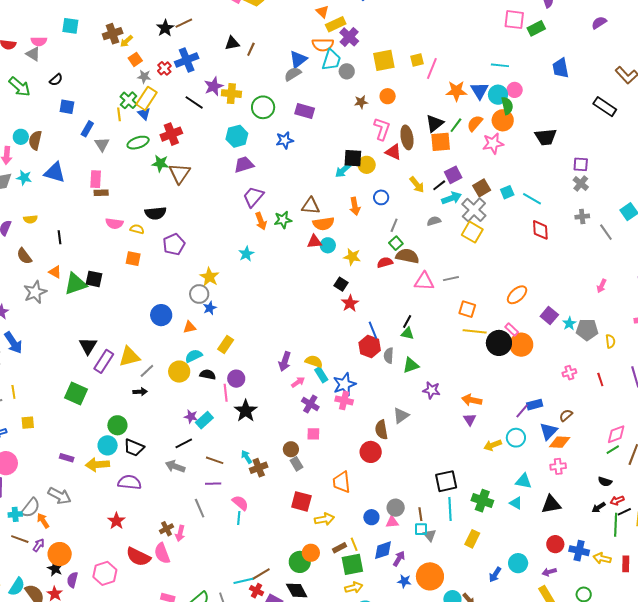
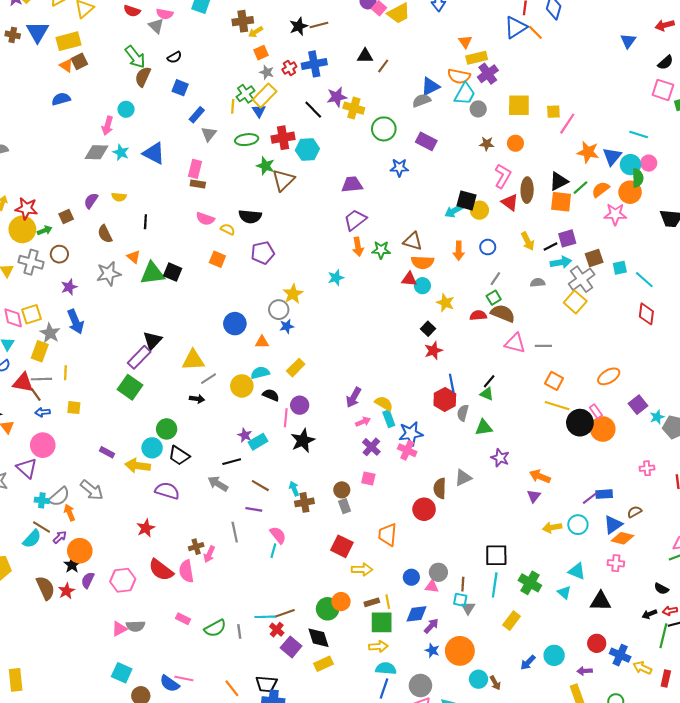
cyan hexagon: (237, 136) -> (307, 149), moved
brown semicircle: (35, 140) -> (143, 77), moved
purple rectangle: (104, 361) -> (139, 357), moved
cyan semicircle: (17, 587) -> (32, 539), moved

